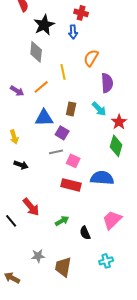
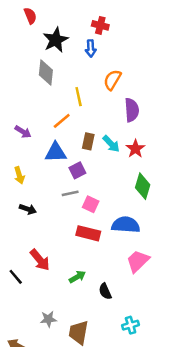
orange line: (41, 87) -> (62, 121), moved
purple arrow: (17, 91) -> (23, 132), moved
cyan arrow: (99, 109) -> (111, 144), moved
red star: (119, 122) -> (135, 149), moved
purple square: (62, 133) -> (77, 170), turned 32
pink trapezoid: (112, 220) -> (138, 261), moved

